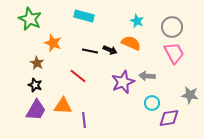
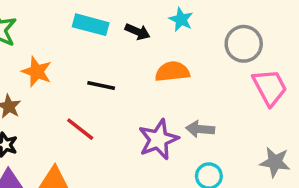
cyan star: (137, 21) -> (181, 19), moved
orange semicircle: (131, 43) -> (172, 72), turned -30
black arrow: (110, 50) -> (138, 32), moved
pink trapezoid: (174, 53) -> (270, 87), moved

